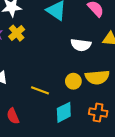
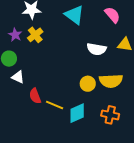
yellow line: (40, 90) -> (55, 105), moved
red semicircle: (13, 116) -> (35, 96), moved

